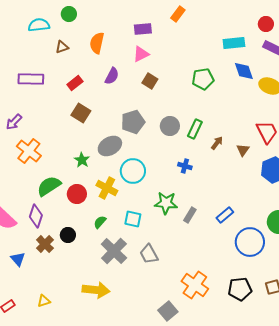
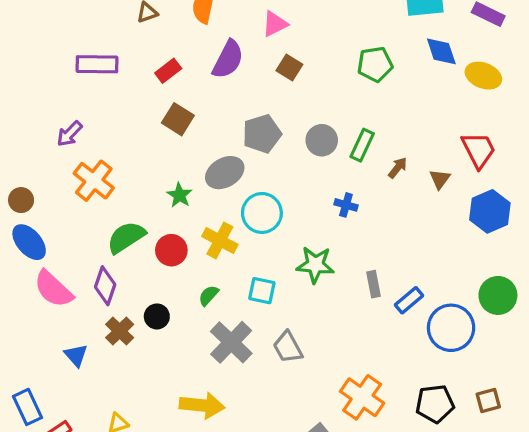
purple semicircle: (112, 76) -> (228, 59), size x1.4
gray rectangle: (190, 215) -> (373, 284), moved, turned -42
blue rectangle: (225, 215) -> (409, 300), moved

